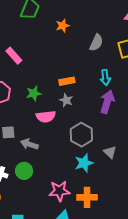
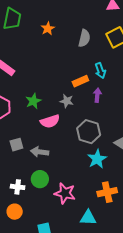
orange rectangle: (67, 81) -> (80, 81), moved
purple arrow: (107, 102) -> (97, 95), moved, size x0.6
pink star: (59, 191) -> (65, 193), moved, turned 30

